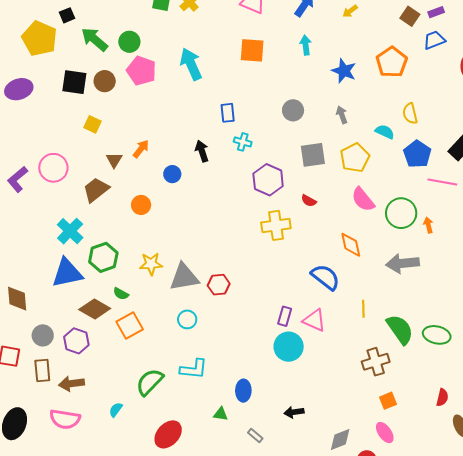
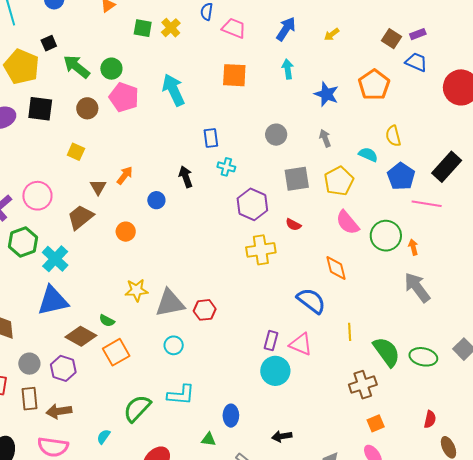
blue trapezoid: (434, 40) -> (416, 62), turned 45
black square: (74, 82) -> (40, 109), moved
green hexagon: (103, 257) -> (23, 242), moved
gray arrow: (403, 263) -> (417, 287), moved, turned 60

